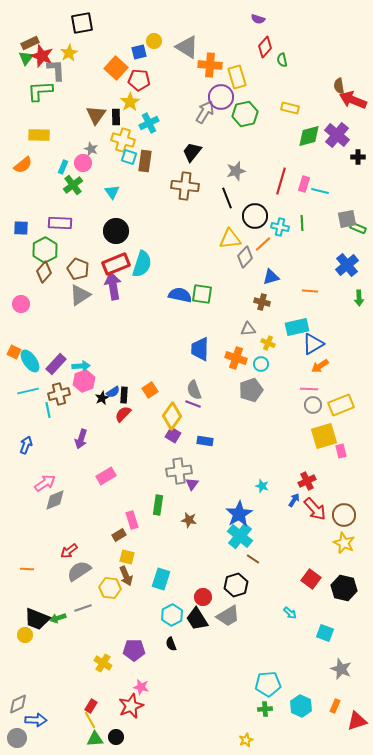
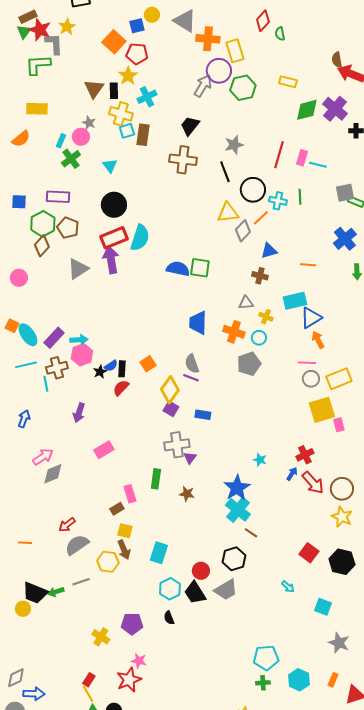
cyan square: (129, 157) -> (127, 131), turned -35
brown pentagon: (78, 269) -> (68, 228), moved
orange arrow: (320, 366) -> (318, 340), turned 96

